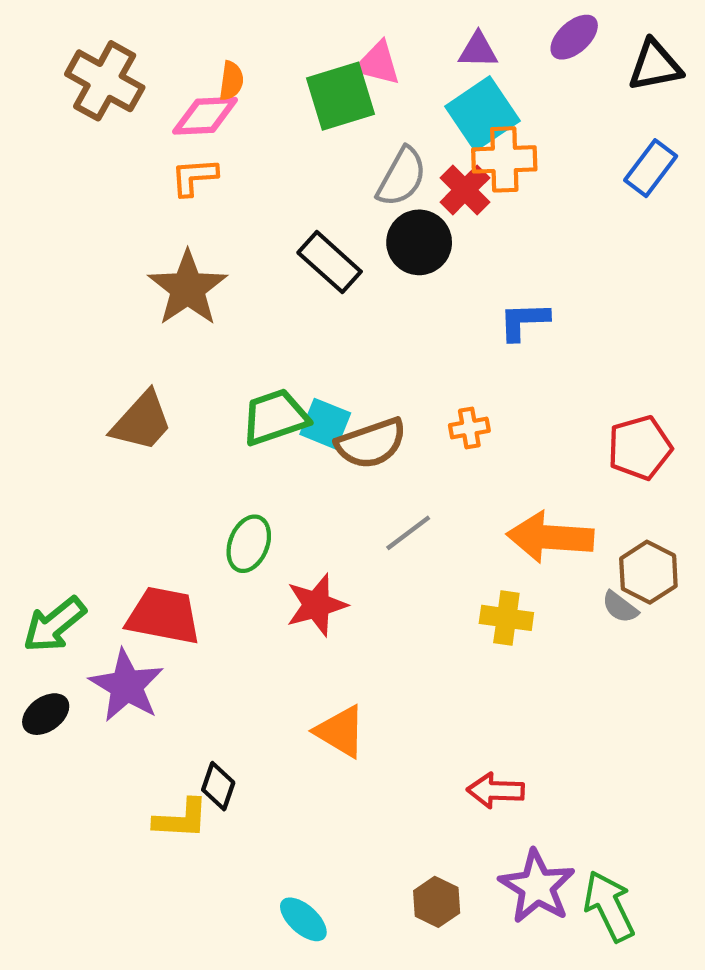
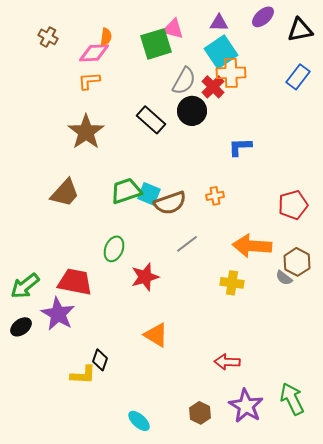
brown cross: (105, 81) -> (48, 37), size x0.6
green arrow: (609, 906) -> (292, 399), moved

